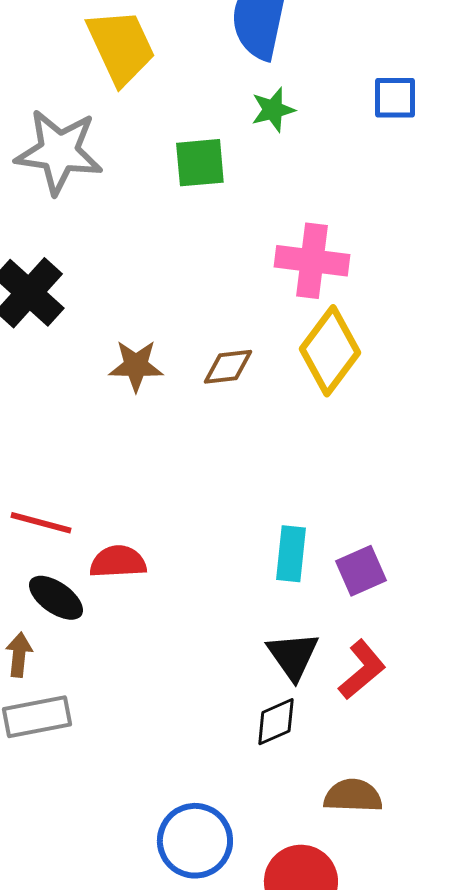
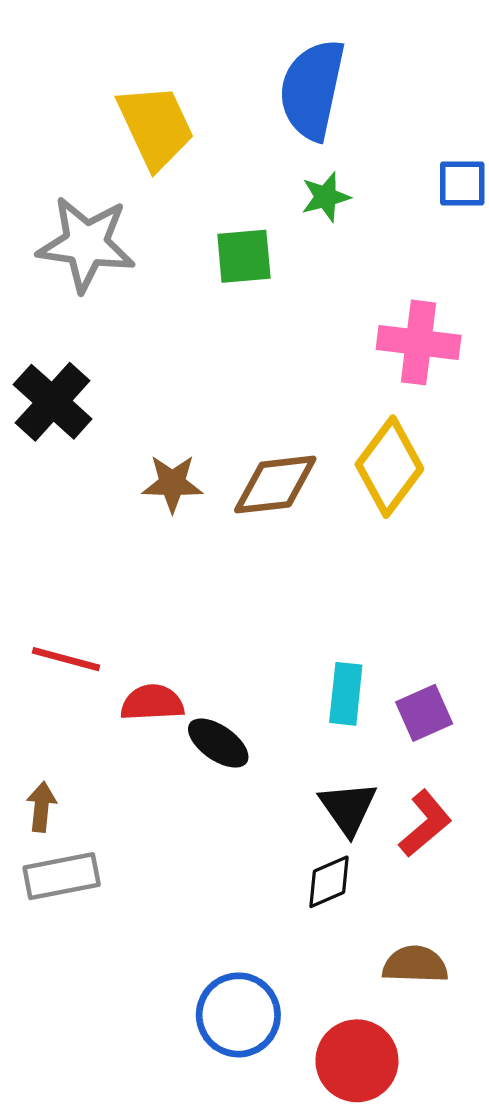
pink cross: (312, 261) -> (419, 342), moved
brown diamond: (228, 367) -> (275, 485), size x1.5
black ellipse: (56, 598) -> (218, 743), moved

